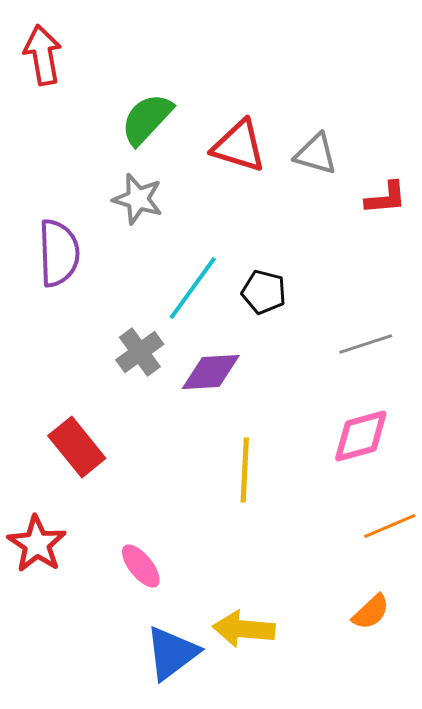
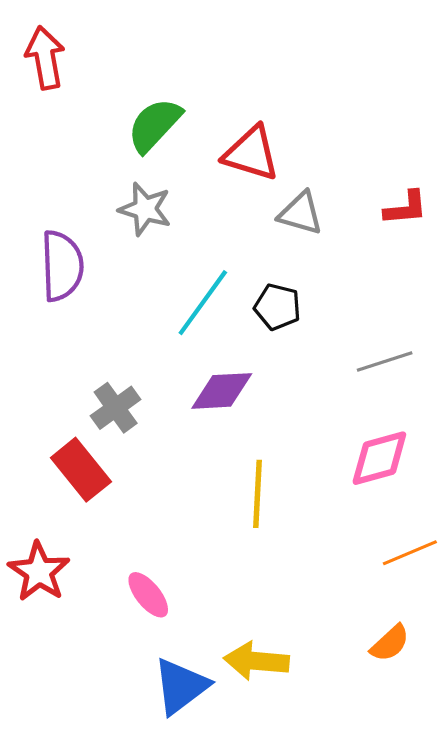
gray triangle: (316, 154) -> (301, 213), moved
gray cross: (140, 352) -> (116, 408), moved

